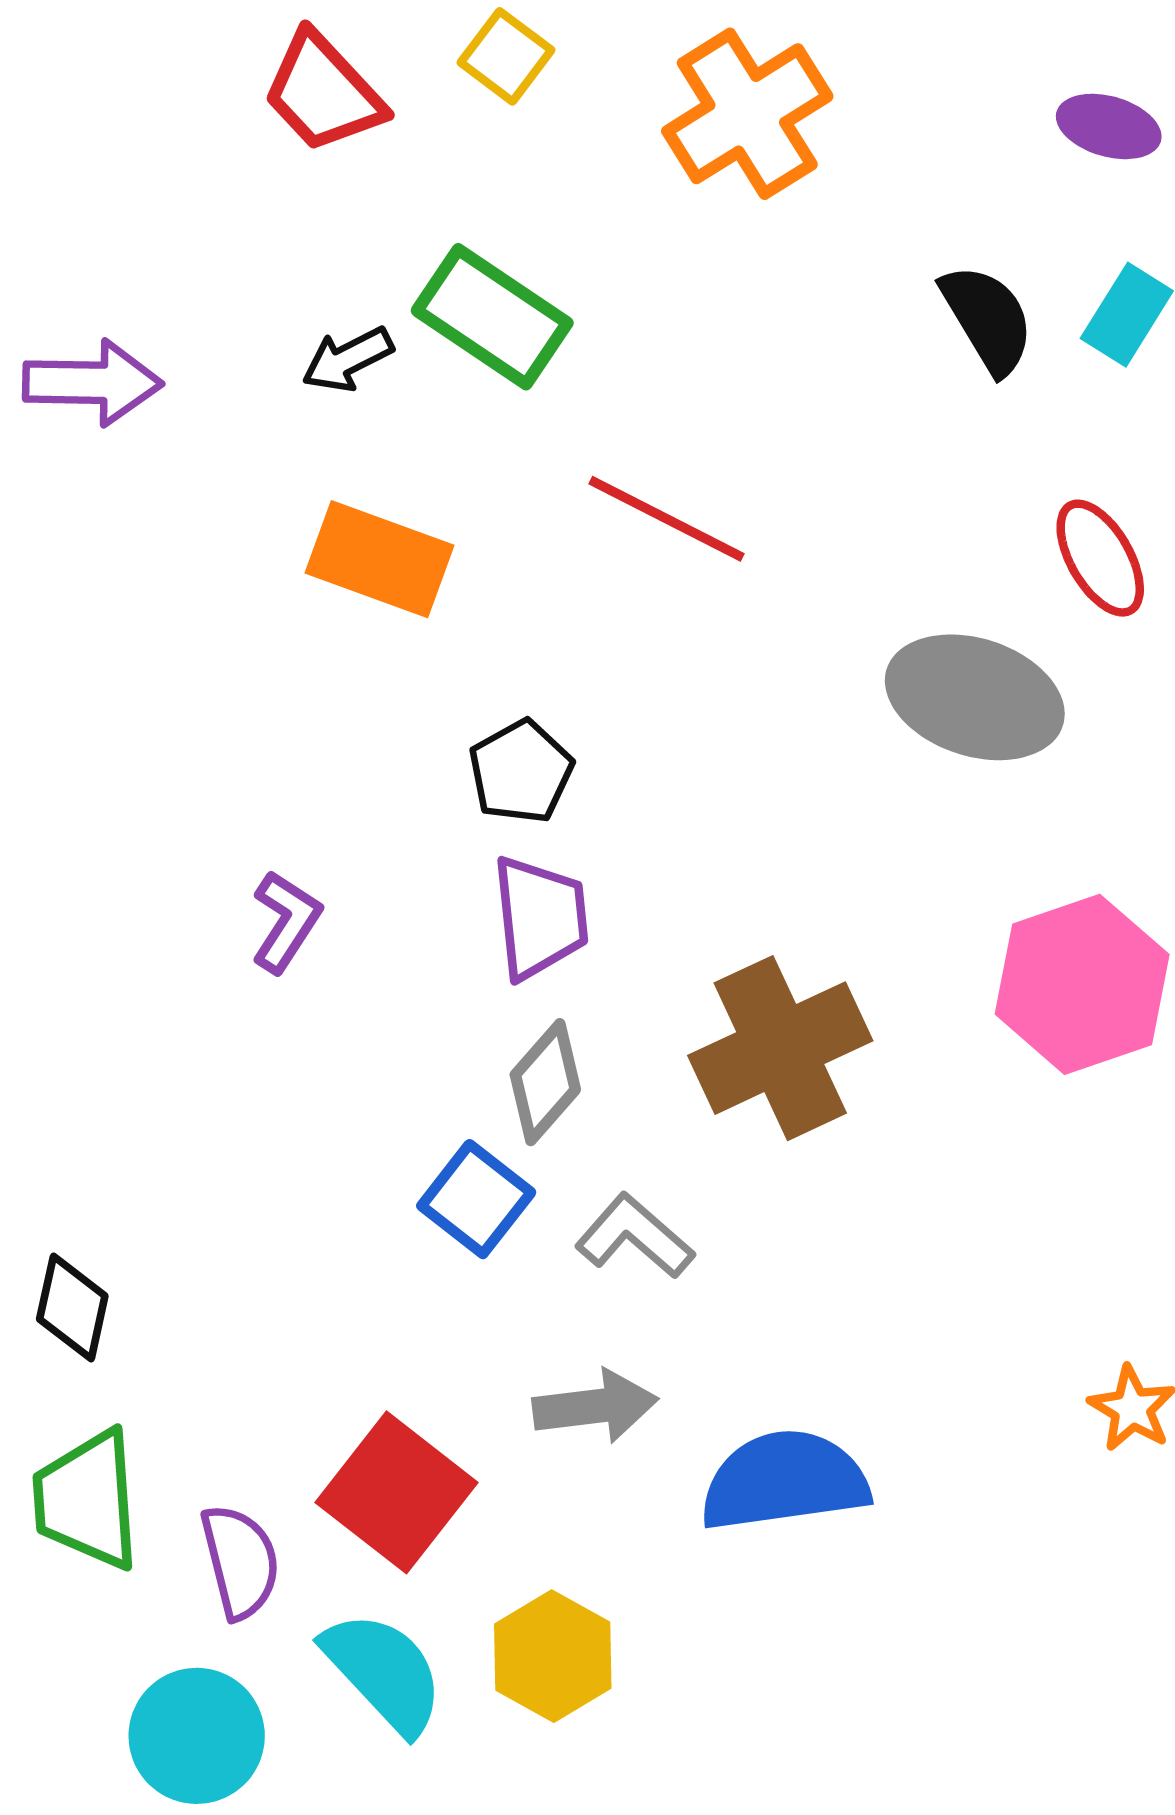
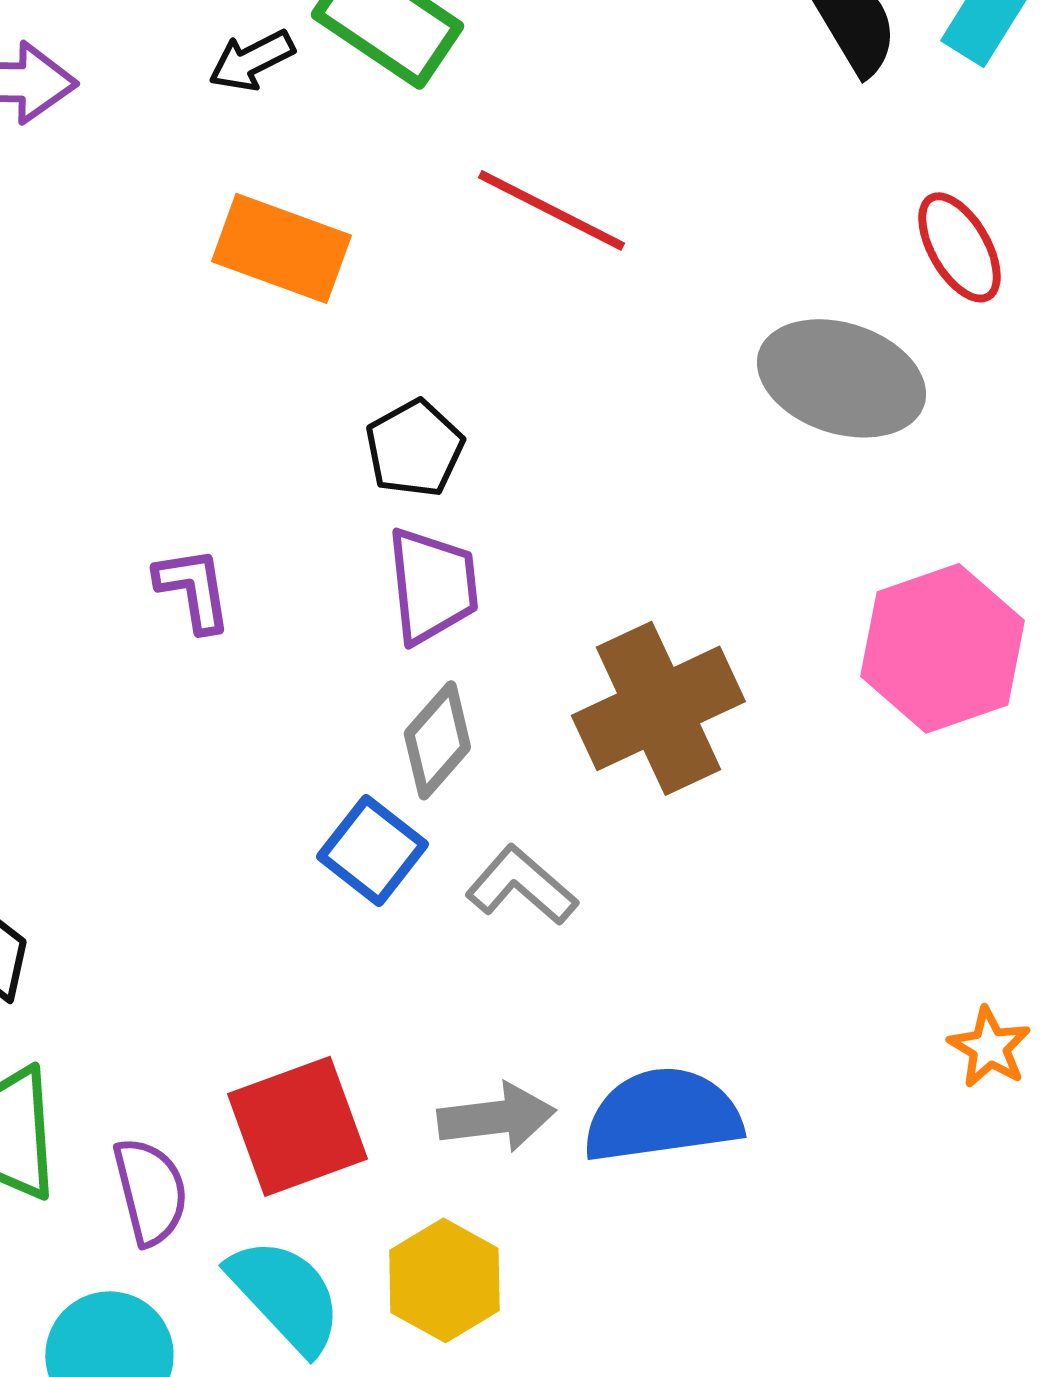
purple L-shape: (286, 922) -> (193, 589), turned -42
gray arrow: (595, 1406) -> (496, 1117), moved
red square: (397, 1492) -> (297, 1126), turned 32

